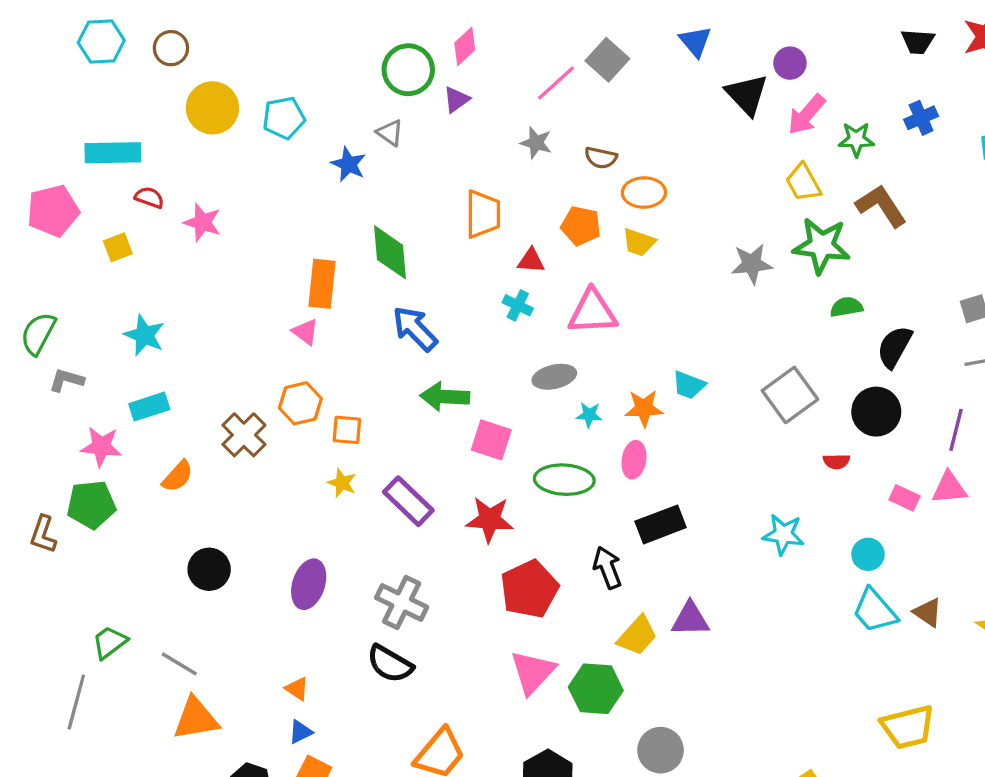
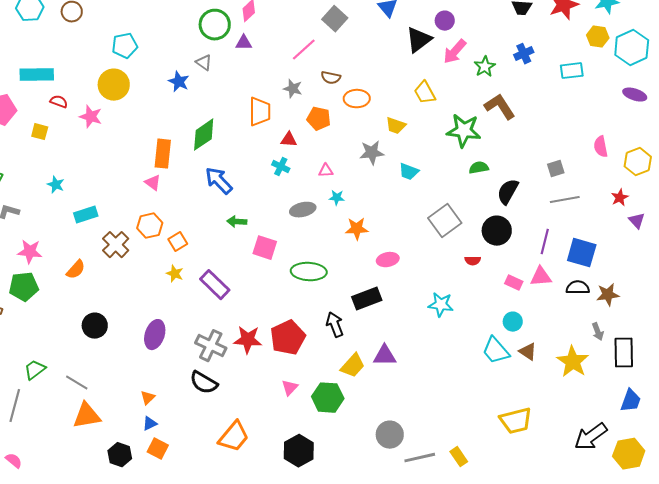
pink line: (556, 83) -> (304, 50), moved
black triangle: (747, 95) -> (419, 40), turned 36
purple triangle: (456, 100) -> (244, 43), turned 36
yellow circle: (212, 108) -> (114, 85), moved
cyan pentagon: (284, 118) -> (125, 46), moved
green star: (856, 139) -> (485, 67), turned -30
gray star: (536, 143) -> (293, 89), moved
yellow trapezoid: (803, 183) -> (425, 93), moved
yellow trapezoid: (639, 242) -> (396, 126), moved
yellow square: (118, 247) -> (40, 132), turned 36
green diamond: (390, 252) -> (204, 135), turned 60
gray star: (752, 264) -> (372, 153), moved
pink triangle: (592, 312) -> (326, 171), size x0.5
cyan star: (144, 335) -> (56, 185), size x0.7
cyan trapezoid: (689, 385) -> (409, 172), moved
green arrow: (445, 397) -> (237, 222), size x0.7
cyan rectangle: (149, 407) -> (86, 215), moved
cyan star: (589, 415) -> (337, 198), moved
orange square: (347, 430) -> (178, 242), turned -36
pink ellipse: (634, 460) -> (388, 260), moved, turned 70
red star: (490, 519) -> (248, 340), moved
cyan circle: (868, 554) -> (513, 322), moved
pink triangle: (533, 672) -> (290, 388), size x0.6
orange triangle: (297, 689) -> (148, 398), turned 42
gray circle: (661, 750) -> (390, 435), moved

